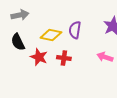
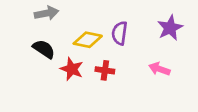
black semicircle: (18, 42) -> (44, 49), turned 150

